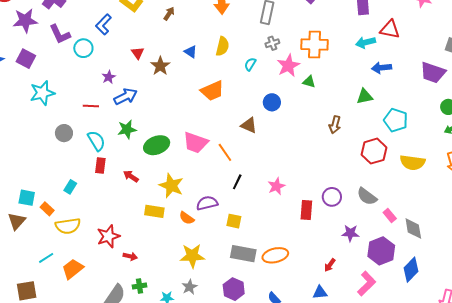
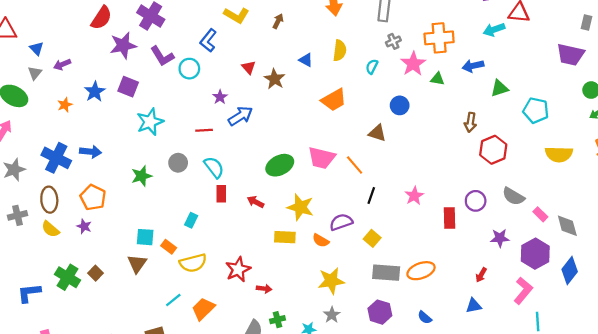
blue arrow: (382, 68) -> (473, 66), moved
green star: (127, 129) -> (142, 176), moved
red hexagon: (374, 151) -> (493, 150), moved
yellow square: (234, 221) -> (372, 238), turned 35

